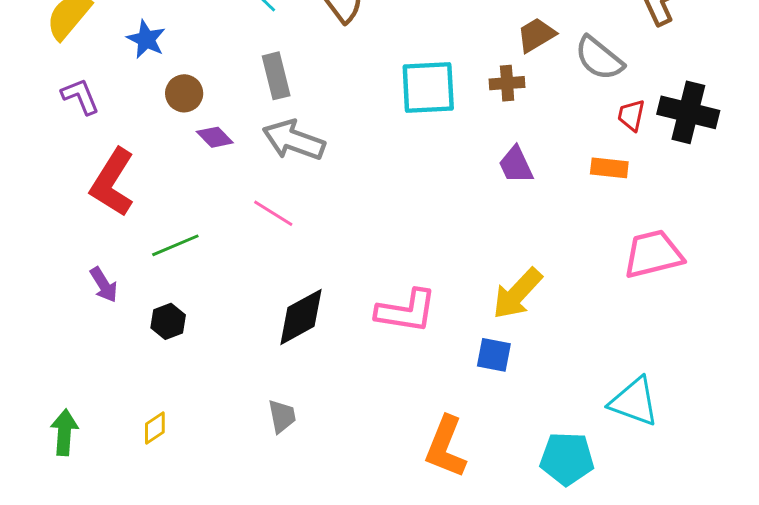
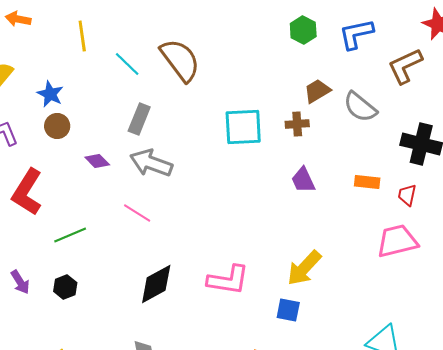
gray rectangle: (276, 76) -> (139, 119), turned 36
brown circle: (184, 93) -> (57, 126), moved
red trapezoid: (631, 115) -> (407, 195), moved
purple arrow: (104, 285) -> (20, 282), moved

